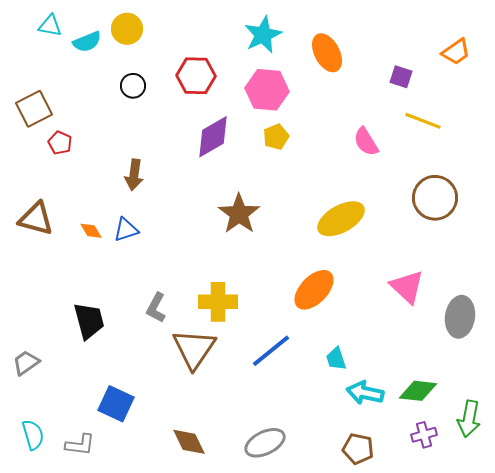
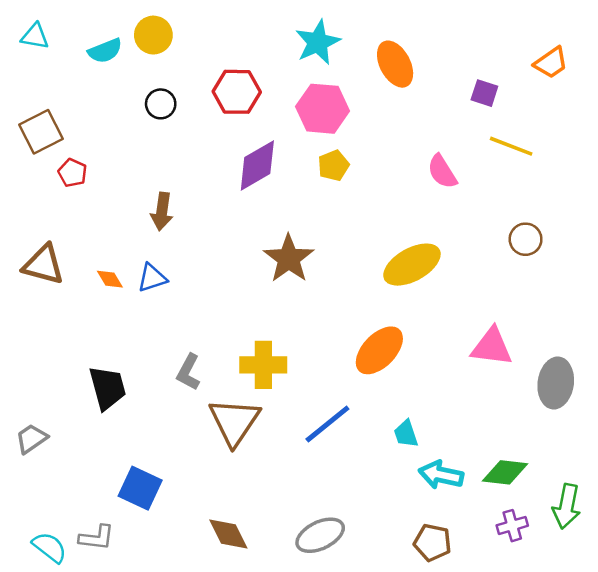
cyan triangle: (50, 26) -> (35, 36), moved
brown circle: (435, 198) -> (526, 239), size x0.6
pink triangle: (407, 287) -> (492, 347), turned -36
cyan semicircle: (33, 435) -> (50, 547), moved, turned -36

